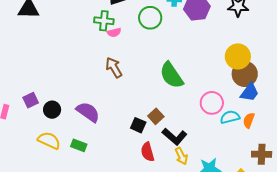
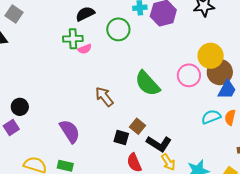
brown arrow: (114, 68) -> (104, 97), moved
pink circle: (212, 103) -> (189, 75), moved
black circle: (52, 110) -> (20, 107), moved
purple semicircle: (88, 112) -> (70, 131), turned 30

